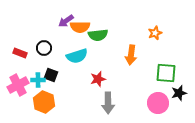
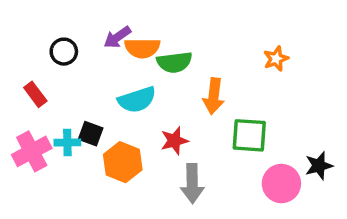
black circle: (44, 48) -> (64, 52), moved
red rectangle: (20, 53) -> (35, 94), turned 32
orange arrow: (131, 55) -> (214, 96), moved
green square: (166, 73) -> (249, 135), moved
orange hexagon: (44, 102) -> (123, 162), moved

